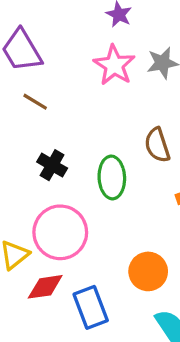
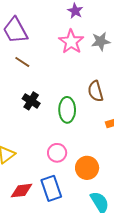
pink circle: (60, 232) -> (57, 153), moved, size x0.6
red diamond: (45, 287) -> (21, 191), moved

